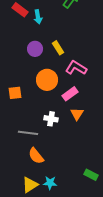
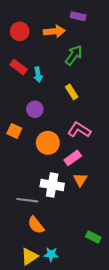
yellow rectangle: (58, 48) -> (72, 92), moved
orange square: (15, 93) -> (14, 131), moved, turned 32
white cross: (51, 119) -> (52, 185), size x1.5
green rectangle: (91, 175) -> (93, 237), moved

